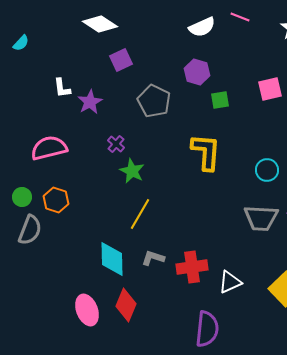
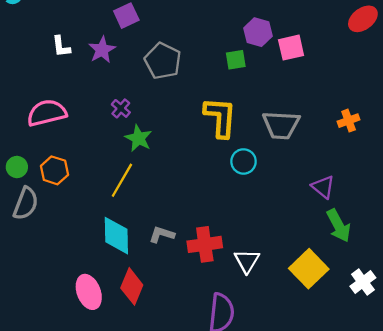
purple hexagon: (197, 72) -> (258, 32), moved
purple star: (90, 102) -> (102, 50), moved
cyan circle: (267, 170) -> (244, 161), moved
yellow line: (140, 214) -> (122, 180), moved
gray trapezoid: (261, 218) -> (281, 125), moved
white triangle: (230, 282) -> (247, 261), turned -35

